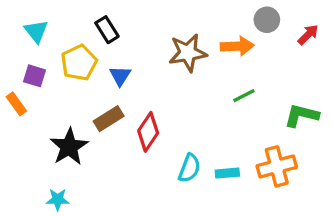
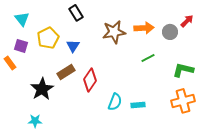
gray circle: (267, 20) -> (170, 32), moved
black rectangle: (107, 30) -> (76, 13), moved
orange cross: (277, 166) -> (183, 101), moved

